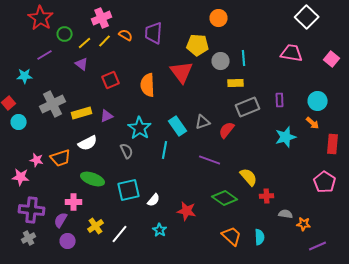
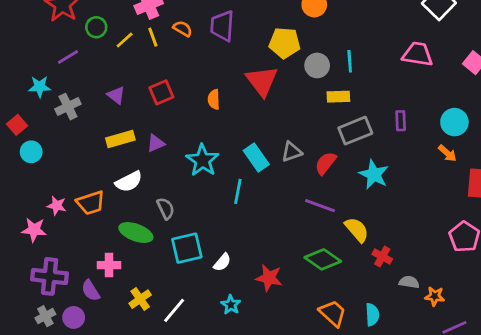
yellow line: (105, 41) -> (153, 37), turned -64
purple triangle: (82, 64) -> (116, 95), moved
orange semicircle: (148, 85) -> (214, 99), size x0.6
gray cross: (53, 104) -> (68, 107), moved, size x0.7
cyan star: (286, 137) -> (374, 174), moved, turned -30
gray semicircle: (127, 151) -> (166, 208), moved
purple line: (210, 160) -> (320, 206), moved
red cross: (267, 196) -> (382, 257), turned 32
purple semicircle: (61, 220) -> (91, 291), turned -63
purple circle: (68, 241) -> (74, 317), moved

